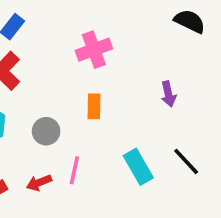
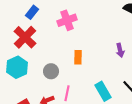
pink cross: (94, 50) -> (67, 20), moved

